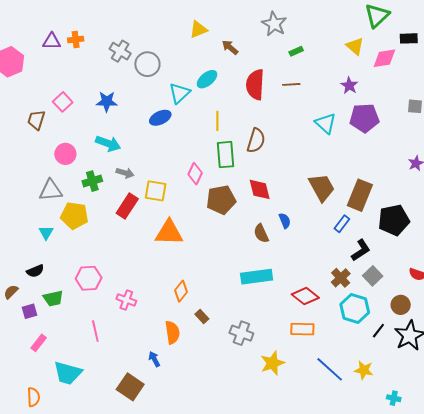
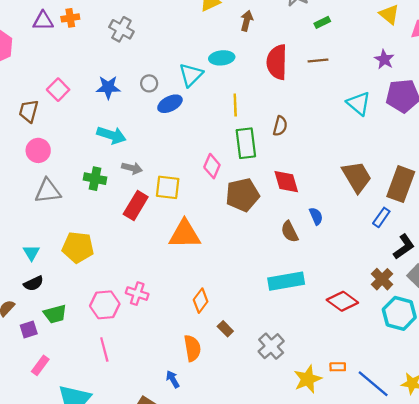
brown arrow: (230, 47) -> (247, 21), turned 66
gray circle: (147, 64) -> (149, 83), moved, size x0.6
cyan ellipse: (207, 79) -> (222, 58), turned 35
brown semicircle: (256, 141) -> (280, 126), size x0.7
pink circle: (65, 154) -> (38, 150), moved
green cross: (92, 181) -> (95, 179), turned 30
yellow pentagon: (74, 216) -> (78, 247), moved
cyan triangle: (46, 233) -> (31, 253), moved
pink hexagon: (89, 278) -> (105, 305), moved
pink cross: (126, 300) -> (137, 294), moved
orange rectangle: (302, 329) -> (338, 367), moved, size x0.6
gray cross: (241, 333) -> (271, 346), turned 30

